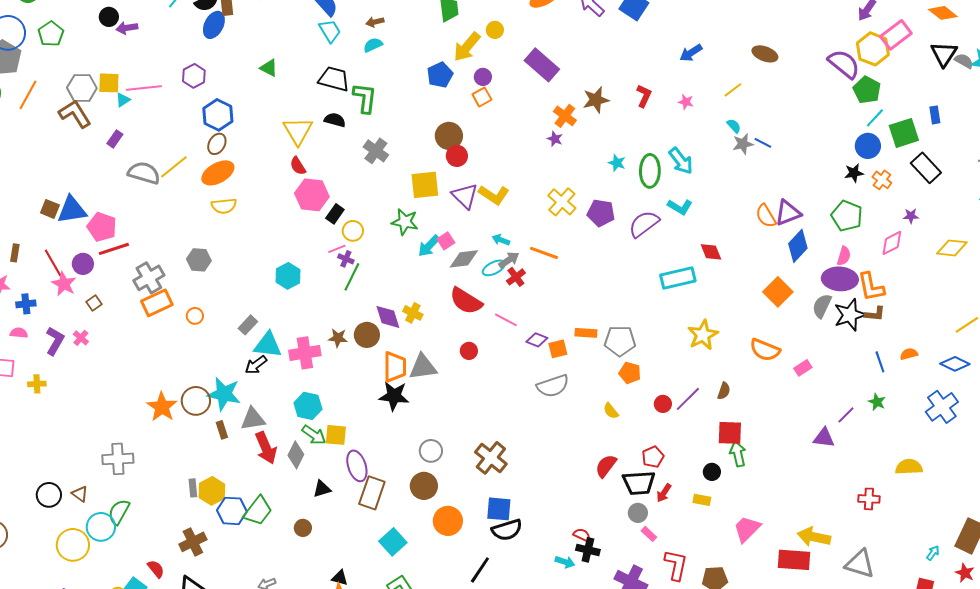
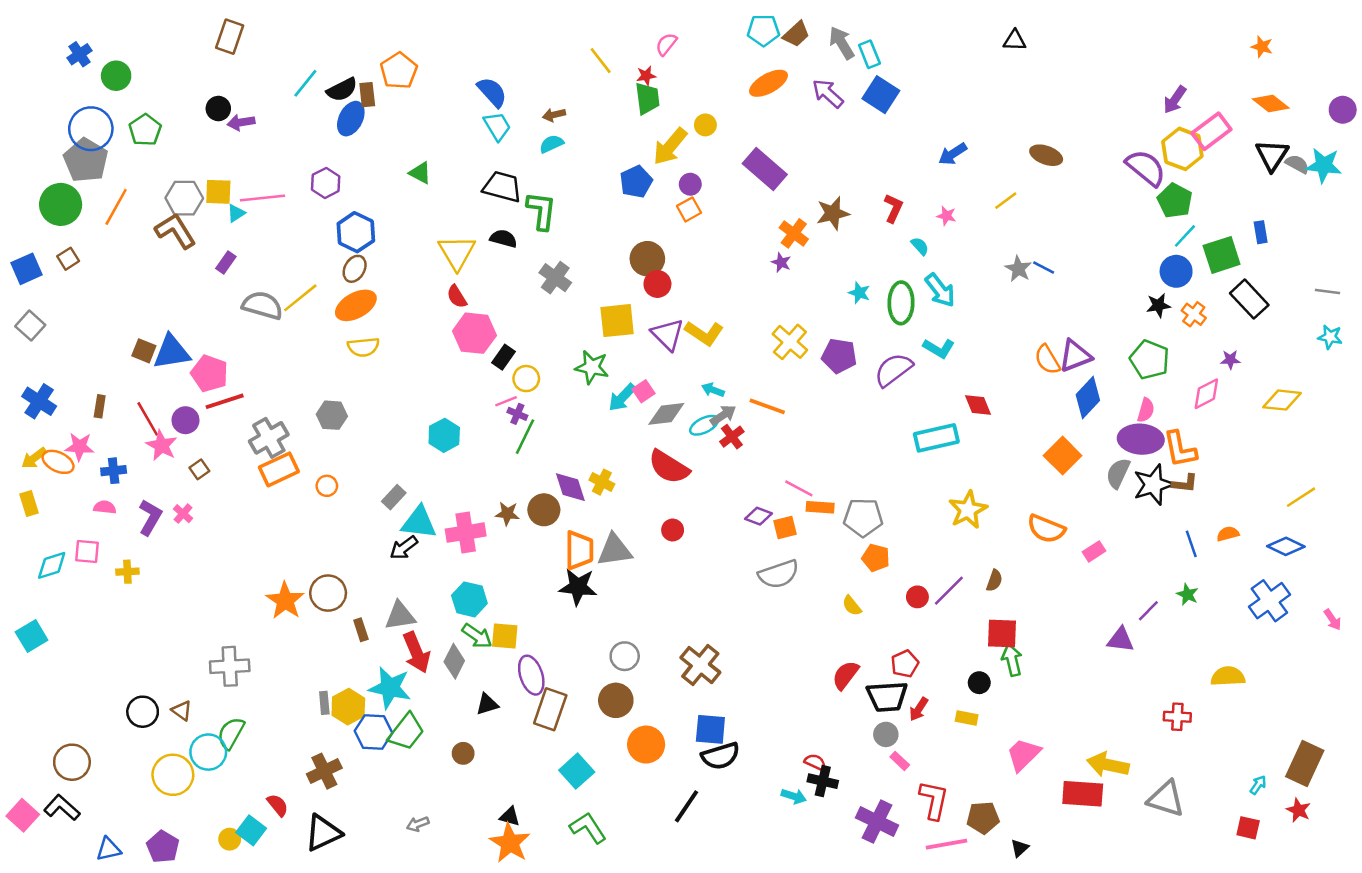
cyan semicircle: (734, 126) -> (920, 246), moved
gray star: (743, 144) -> (1018, 269), turned -30
pink line: (506, 320) -> (799, 488), moved
cyan star: (224, 394) -> (390, 688), moved

